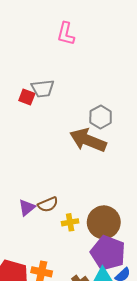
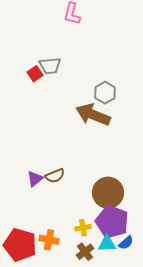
red square: (27, 97) -> (35, 74), turned 35
yellow cross: (70, 222) -> (83, 228), moved

